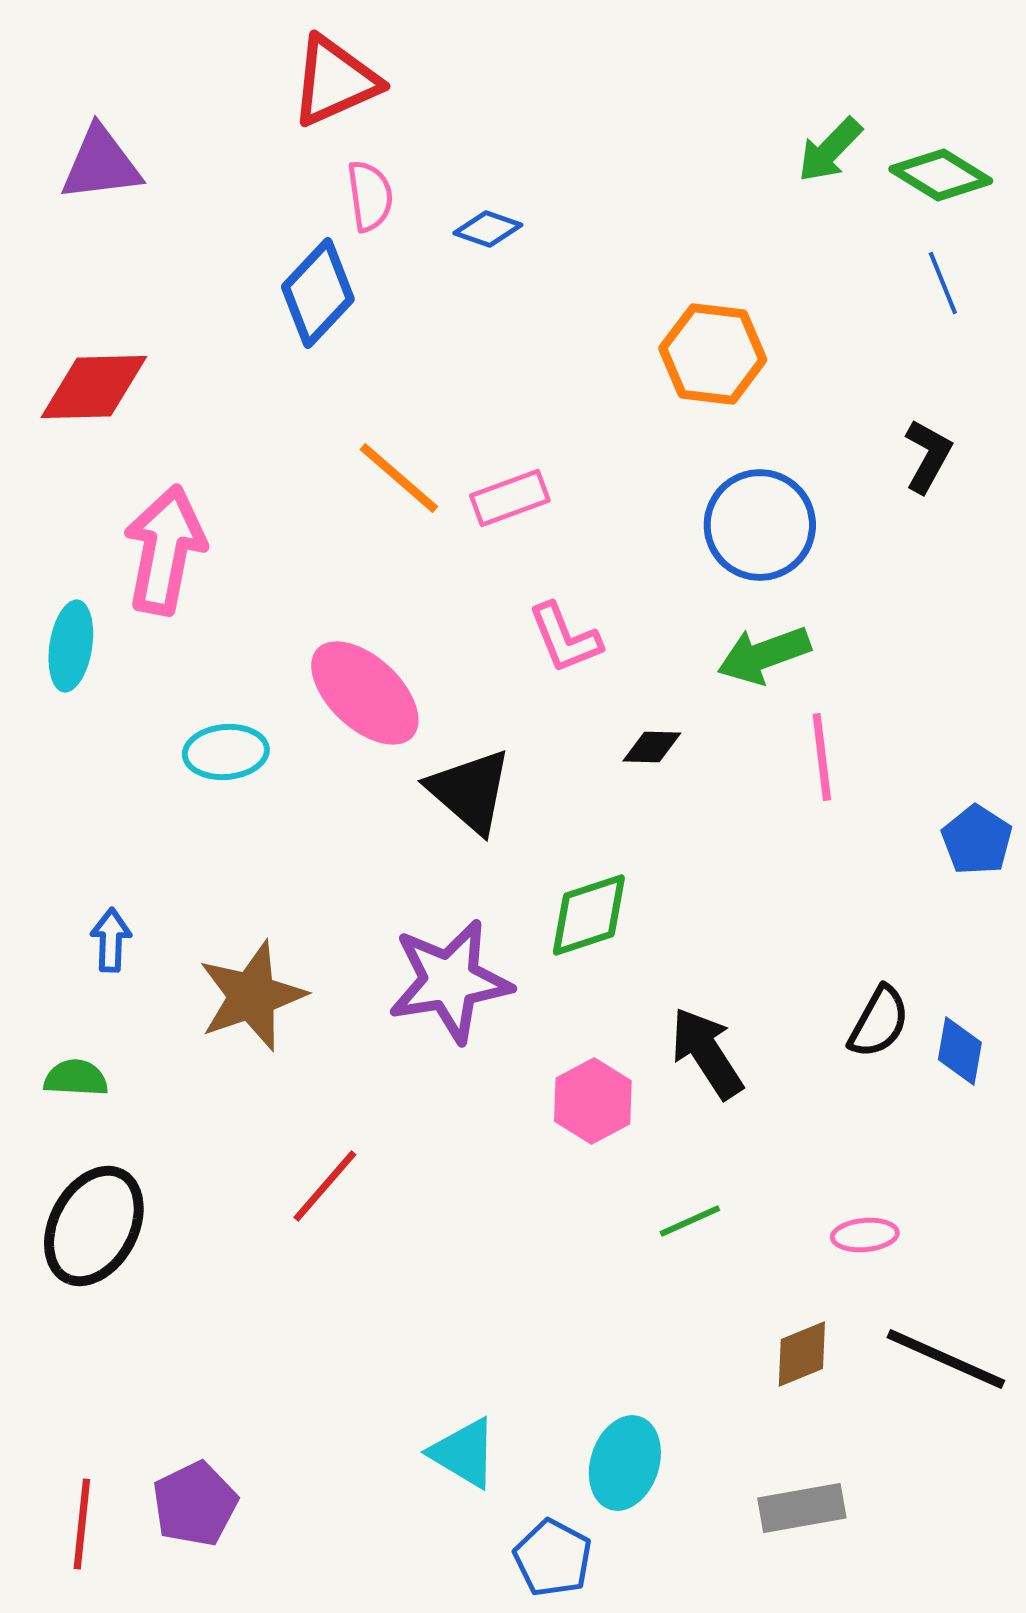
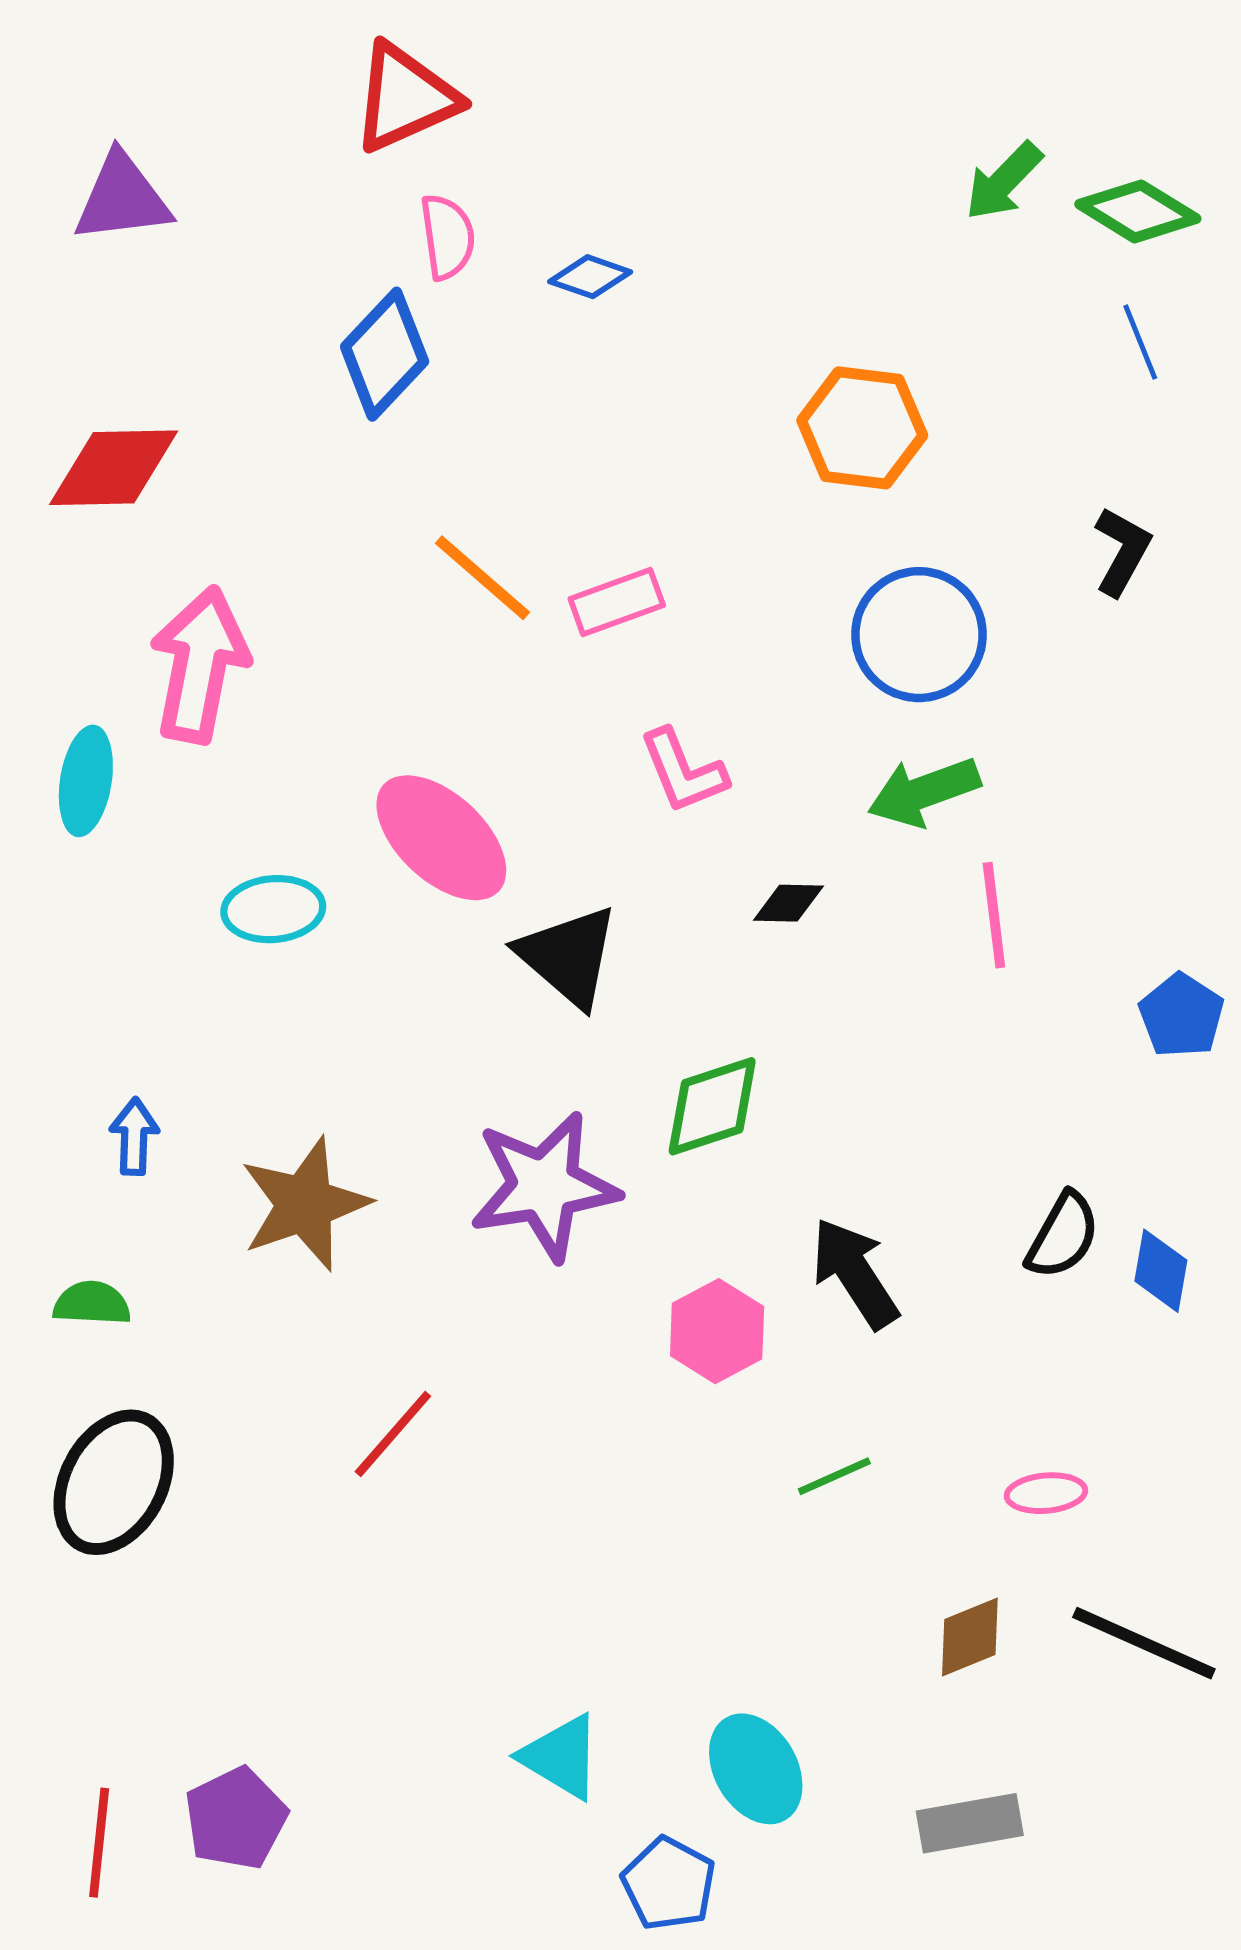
cyan ellipse: (625, 1463) -> (756, 1769), turned -48

